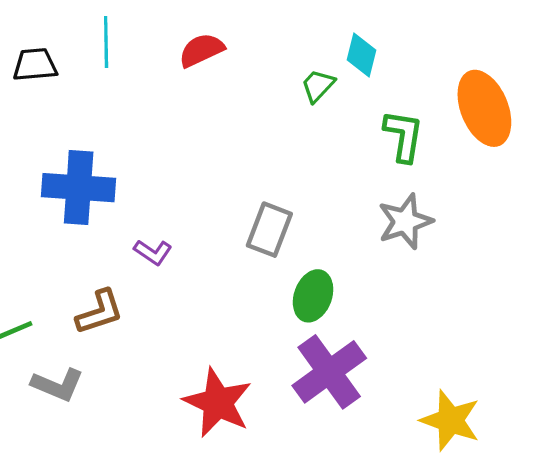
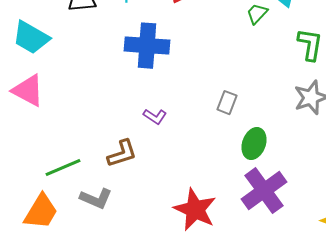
blue cross: (79, 188) -> (147, 46), moved
gray rectangle: (269, 230) -> (227, 103), size x0.7

